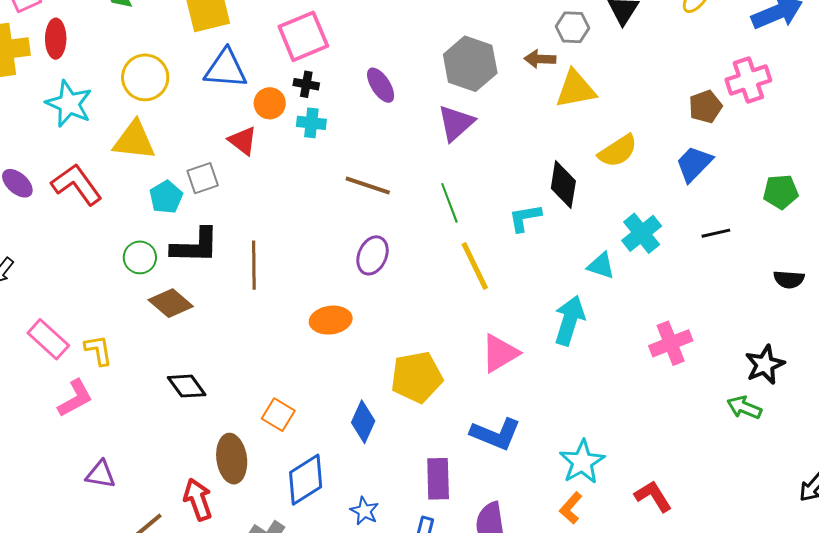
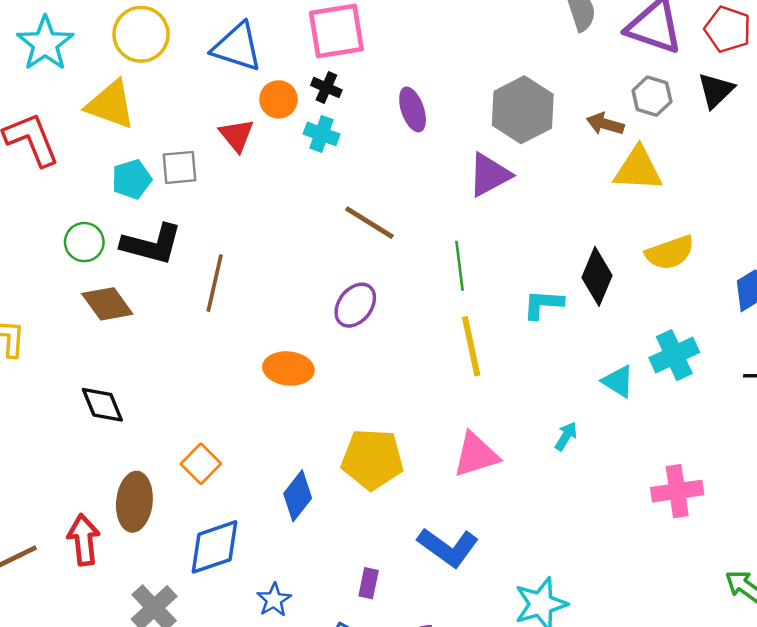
cyan arrow: (570, 320) -> (566, 436), size x0.5
purple rectangle: (438, 479) -> (369, 583), size x0.6

